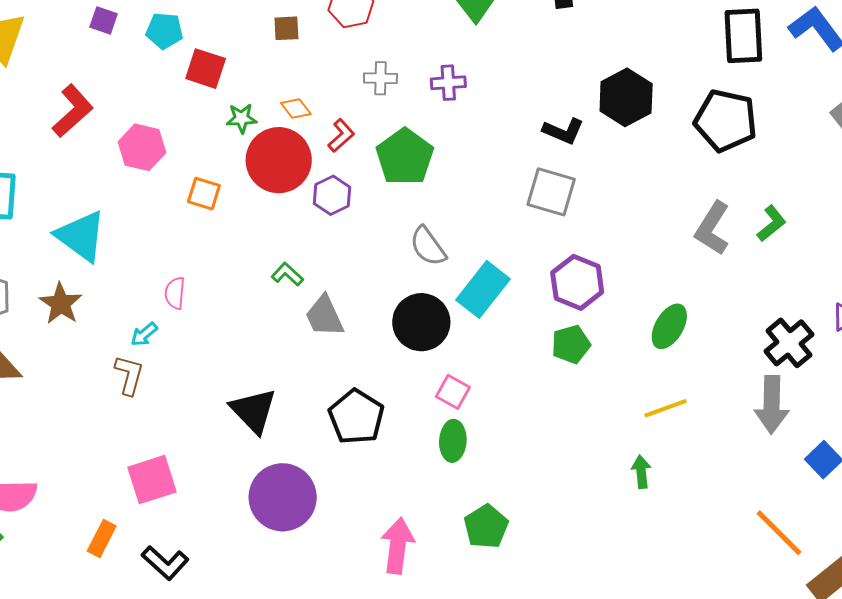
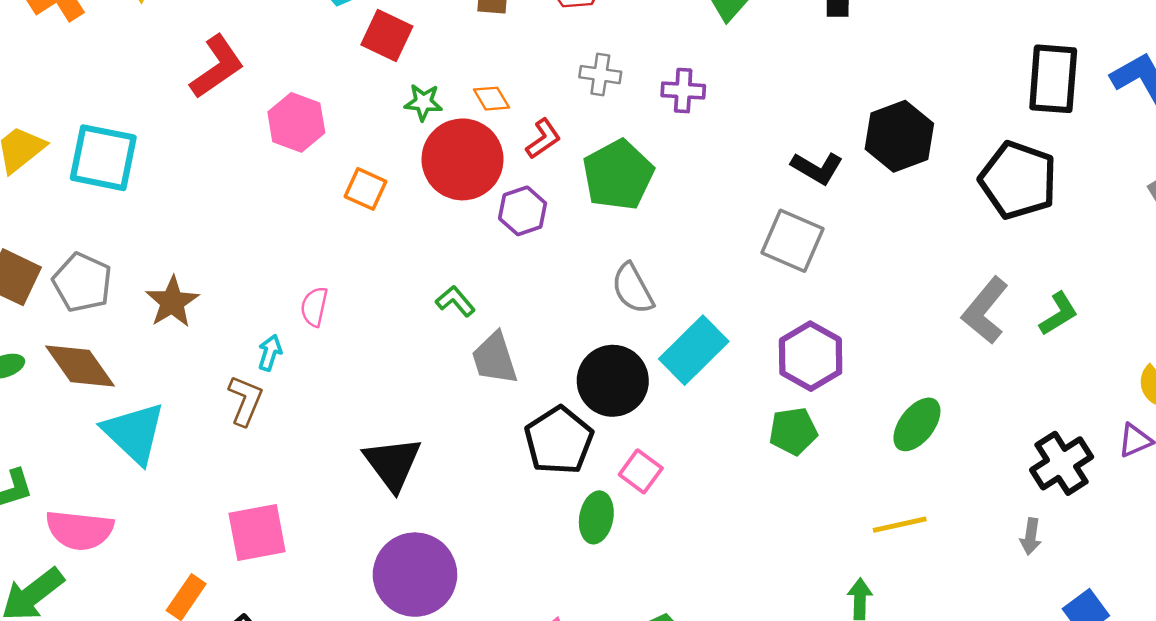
cyan triangle: (81, 236) -> (134, 433), moved
cyan arrow: (144, 334) -> (270, 353), turned 140
gray arrow: (772, 405) -> (1031, 536), size x0.5
black pentagon: (356, 417) -> (559, 440), moved
green ellipse: (453, 441) -> (596, 517), moved

